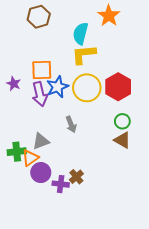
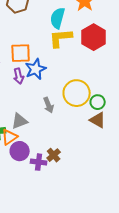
red hexagon: (118, 87) -> (94, 37), moved
yellow circle: (87, 88) -> (77, 93), moved
purple arrow: (40, 94) -> (19, 76), size x0.7

